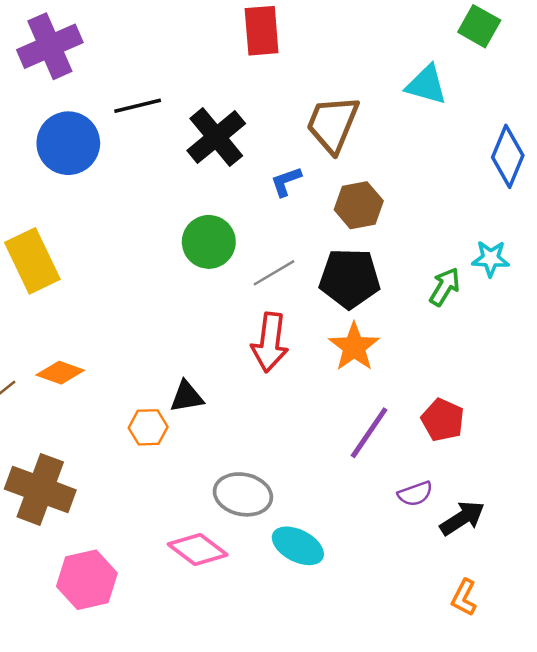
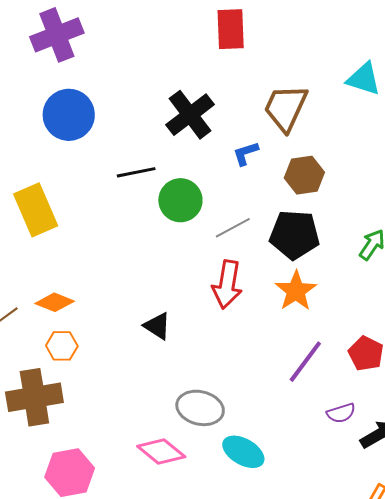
black line: (138, 106) -> (136, 172), moved
black triangle: (187, 397) -> (157, 326), turned 40
orange hexagon: (148, 427) -> (62, 346), moved
brown cross: (40, 489) -> (34, 397), turned -32

